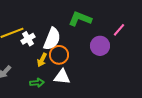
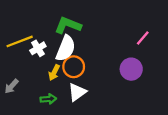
green L-shape: (80, 19) -> (68, 25), moved
purple circle: (100, 46) -> (131, 69), moved
white triangle: (62, 77) -> (77, 92), turned -42

